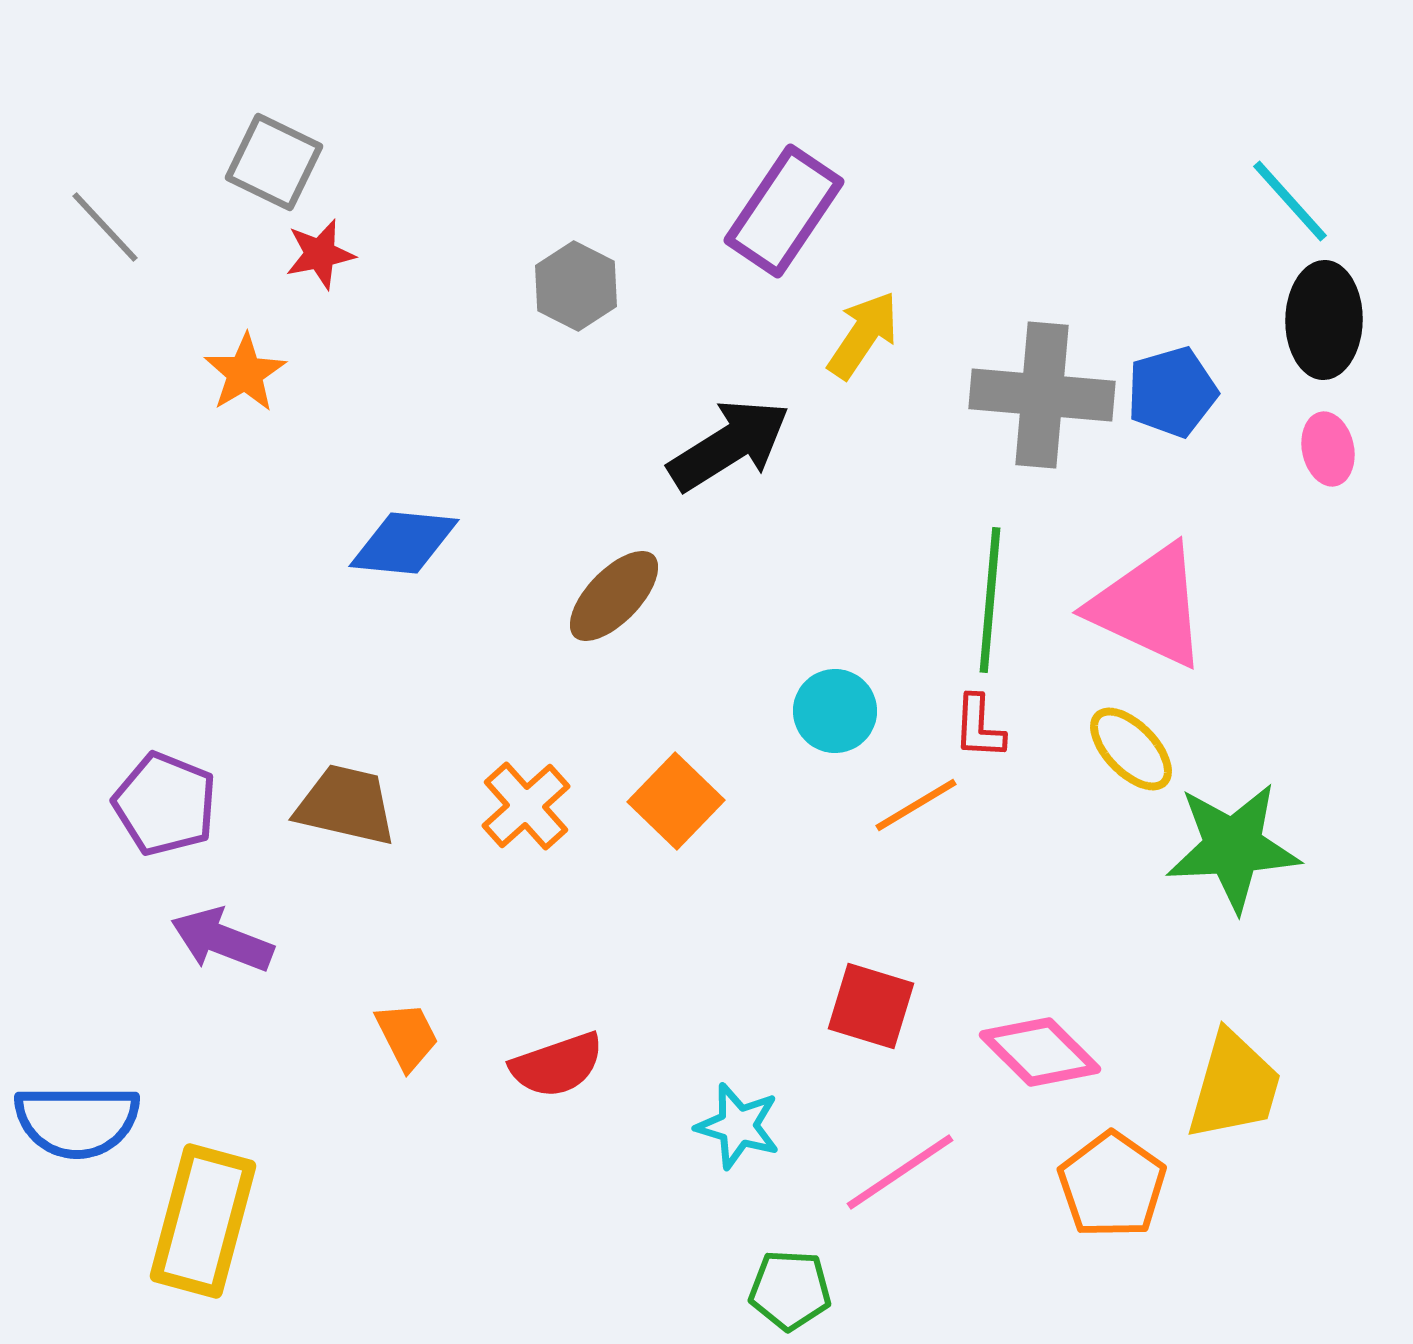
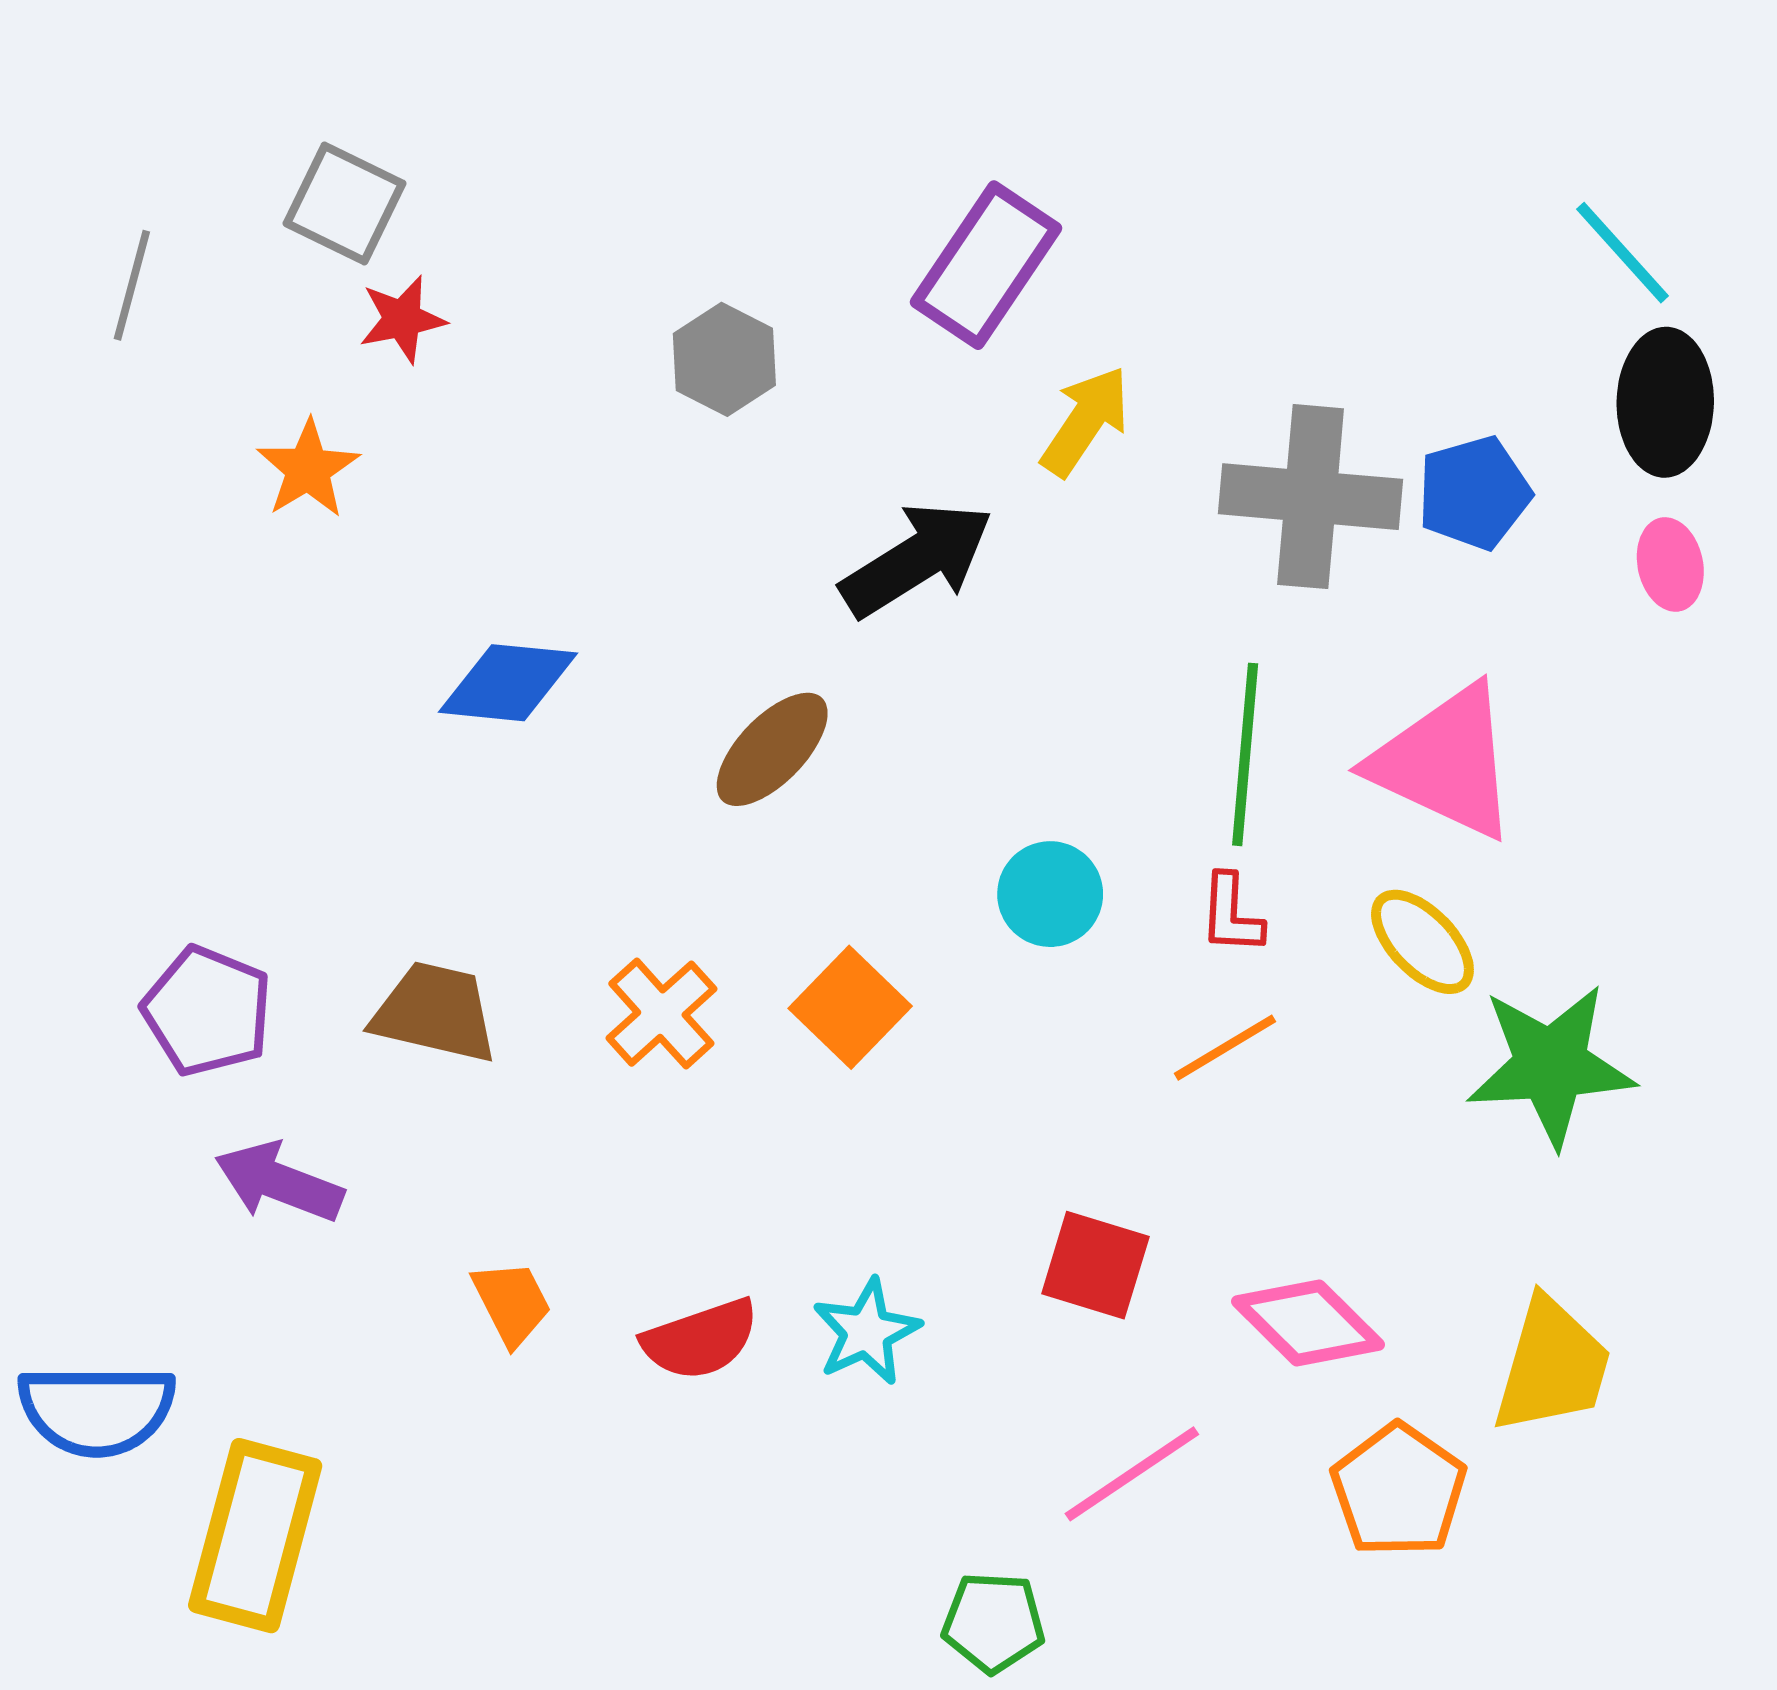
gray line: (105, 227) -> (132, 285), turned 58
orange line: (916, 805) -> (1225, 1048), moved
cyan star: (738, 1126) -> (866, 1332), moved, turned 30

